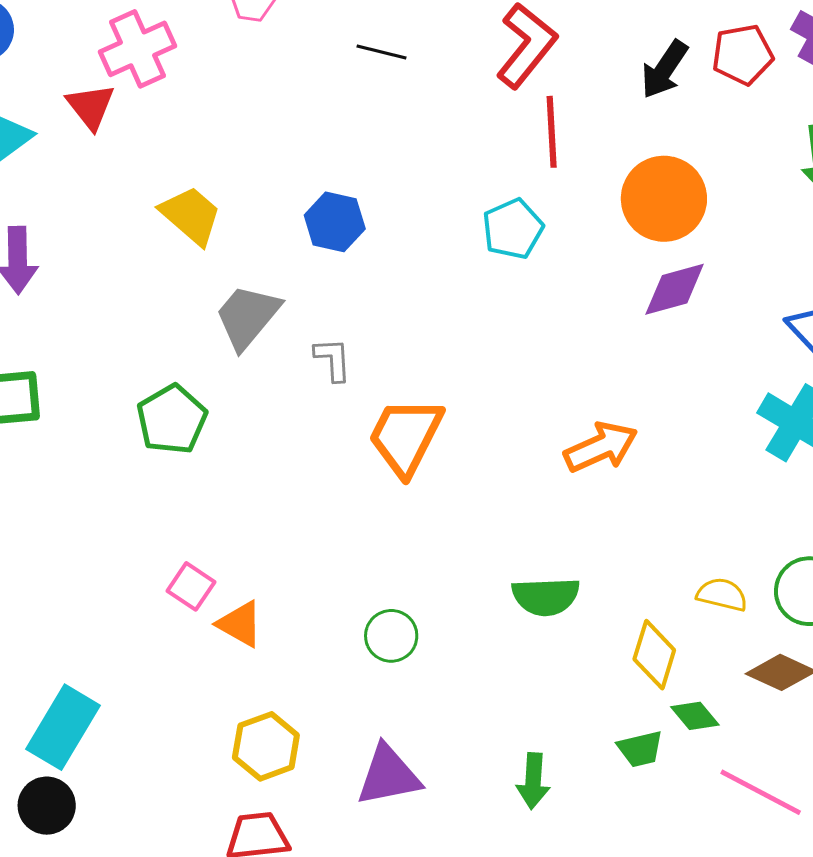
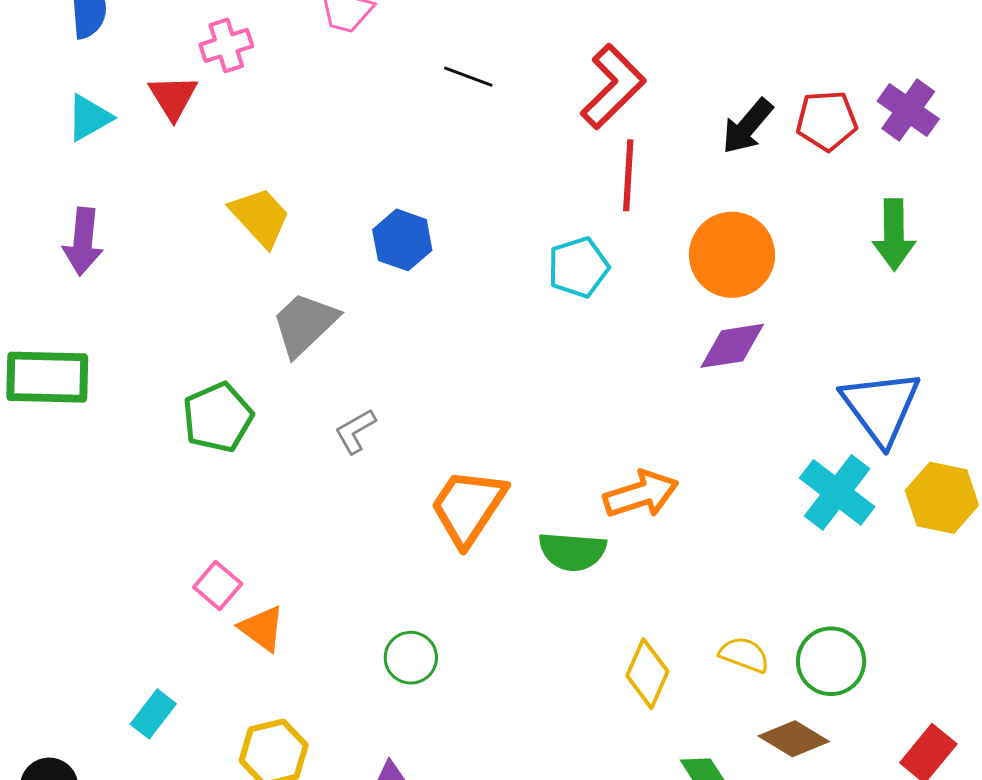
pink cross: (138, 49) -> (226, 45), size x0.7
gray L-shape: (333, 359) -> (355, 431), moved, turned -123
orange trapezoid: (406, 436) -> (468, 507), moved
green semicircle: (546, 596) -> (572, 551), moved
yellow diamond: (654, 655) -> (647, 674), moved
cyan rectangle: (63, 727) -> (153, 714), moved, size x0.6

